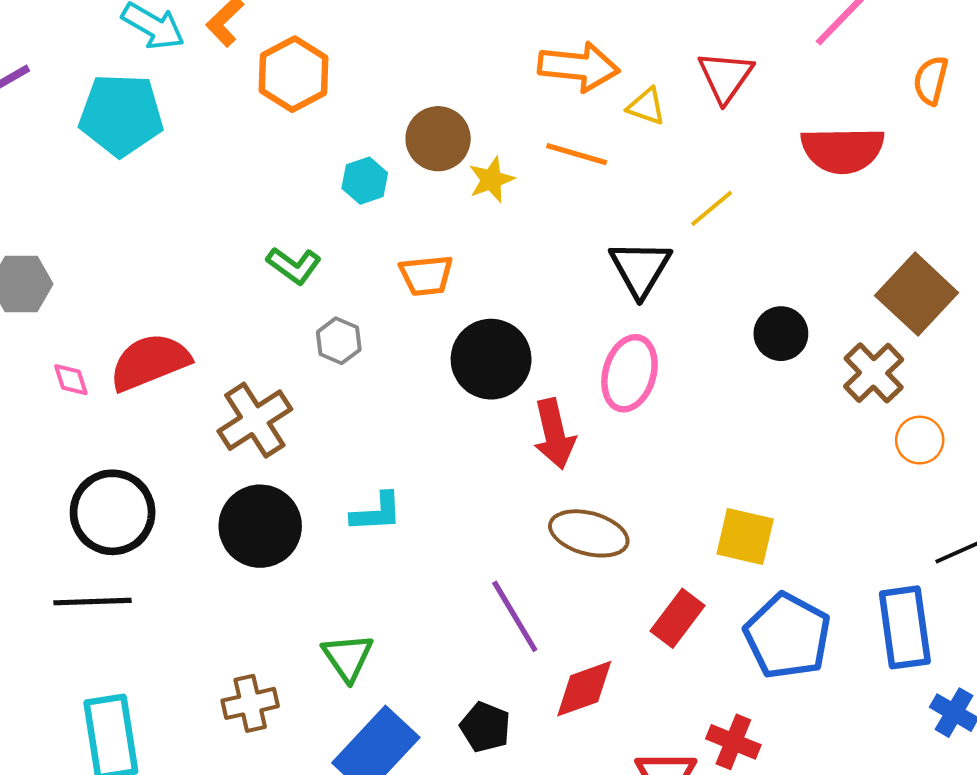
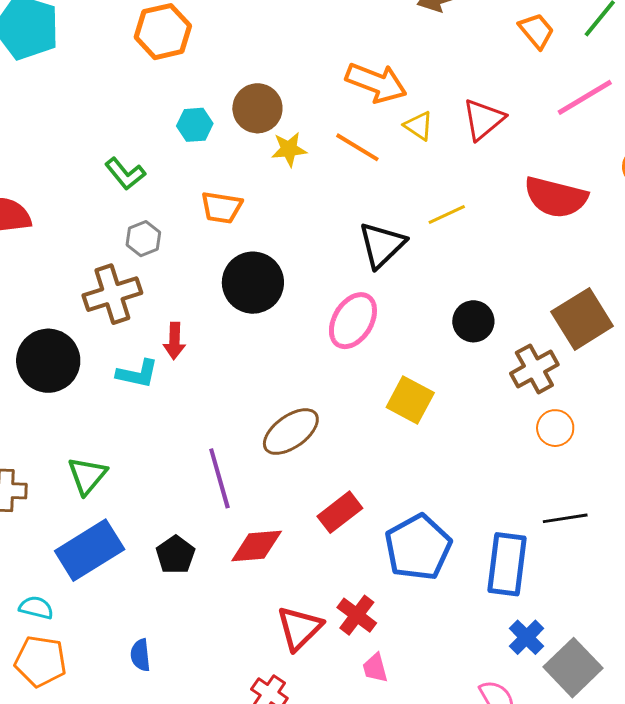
brown cross: (255, 420) -> (112, 294), moved
red arrow: (554, 434) -> (174, 341), moved, size x0.7
brown ellipse: (589, 533) -> (291, 432), turned -66
yellow square: (745, 537) -> (410, 400), moved

